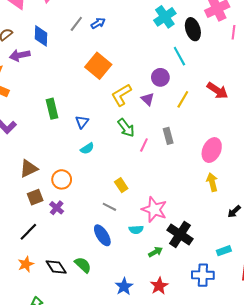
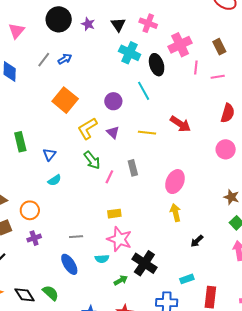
cyan cross: (165, 17) -> (130, 53), turned -30
purple circle: (160, 77) -> (113, 101), moved
yellow line: (183, 99) -> (147, 133), turned 66
yellow rectangle: (121, 185) -> (114, 214), moved, turned -64
gray line: (109, 207) -> (76, 237), turned -32
purple cross: (57, 208) -> (34, 238), moved, turned 32

